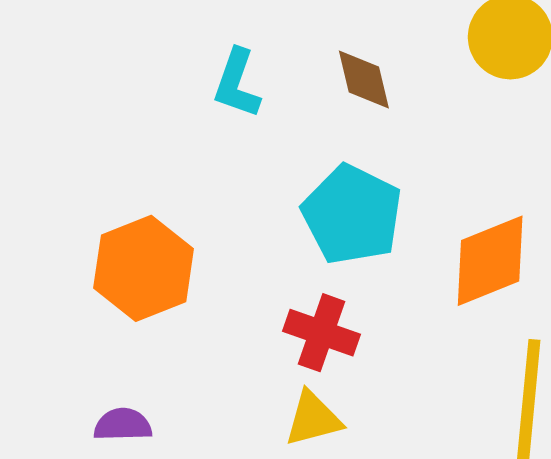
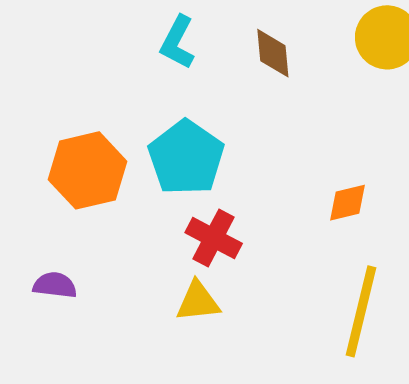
cyan pentagon: (352, 215) -> (186, 158), moved
orange diamond: (490, 261) -> (348, 203), size x0.6

